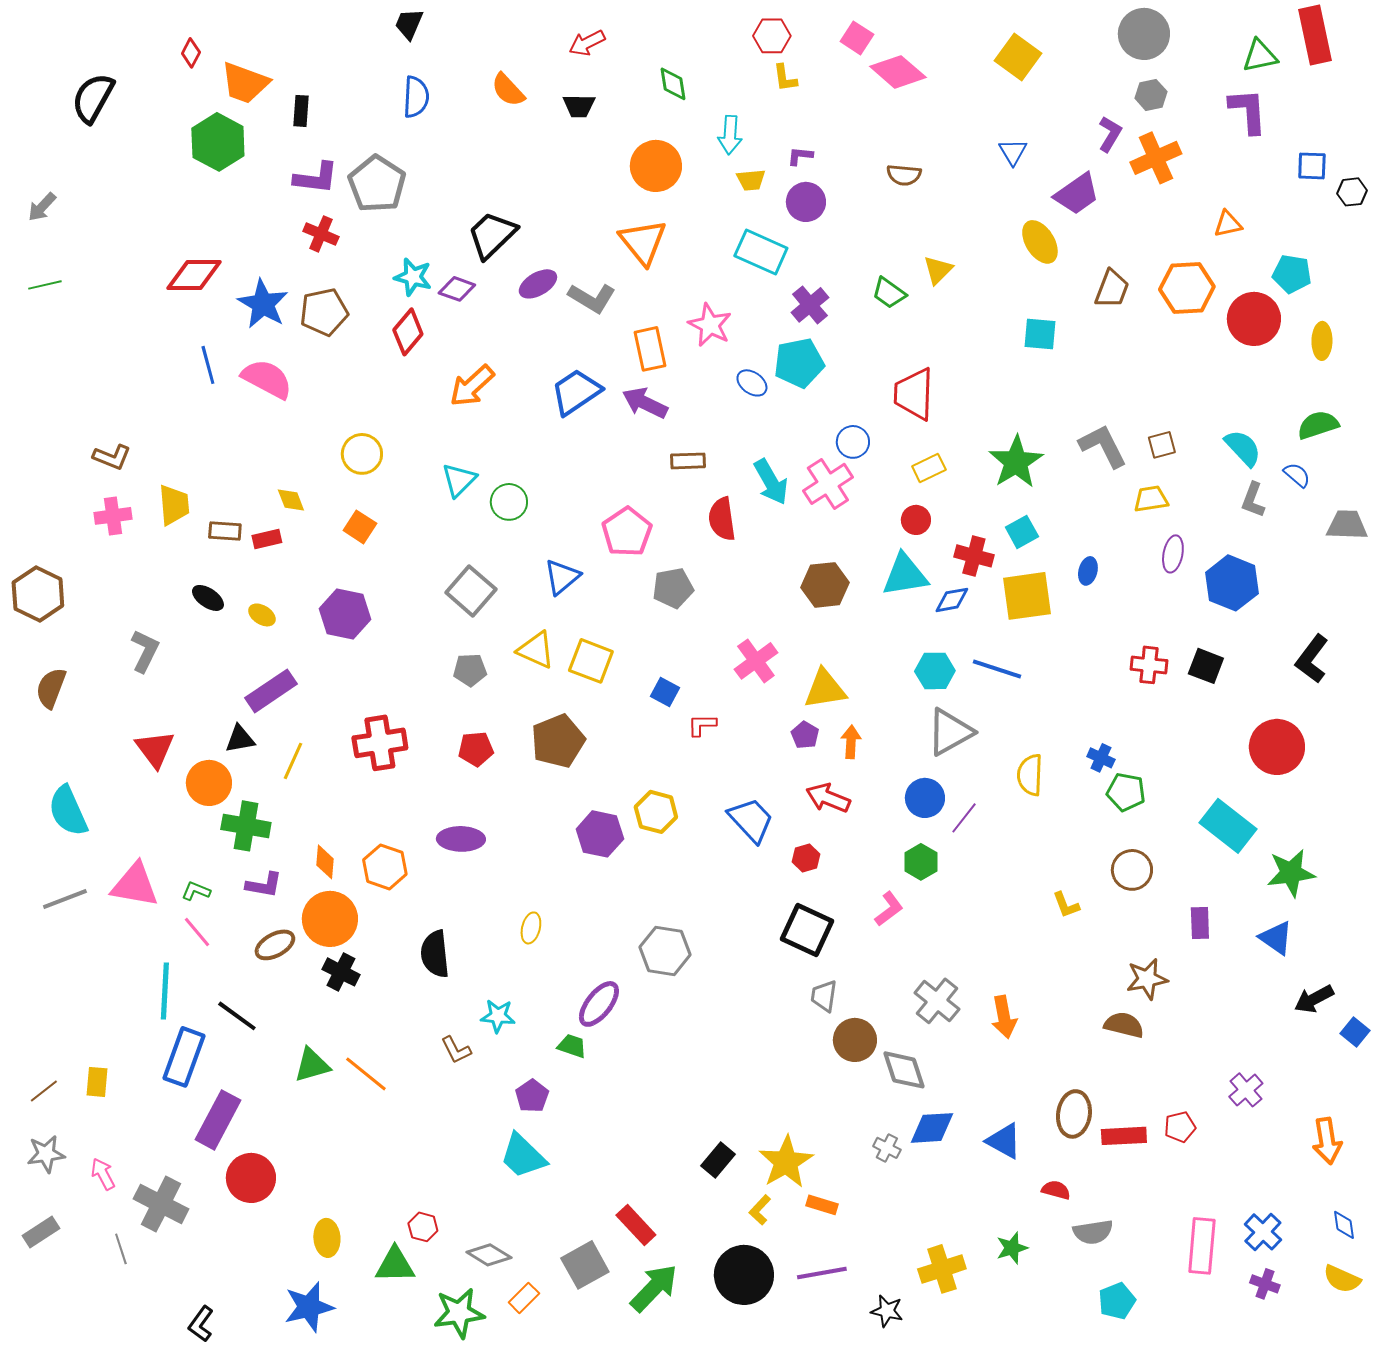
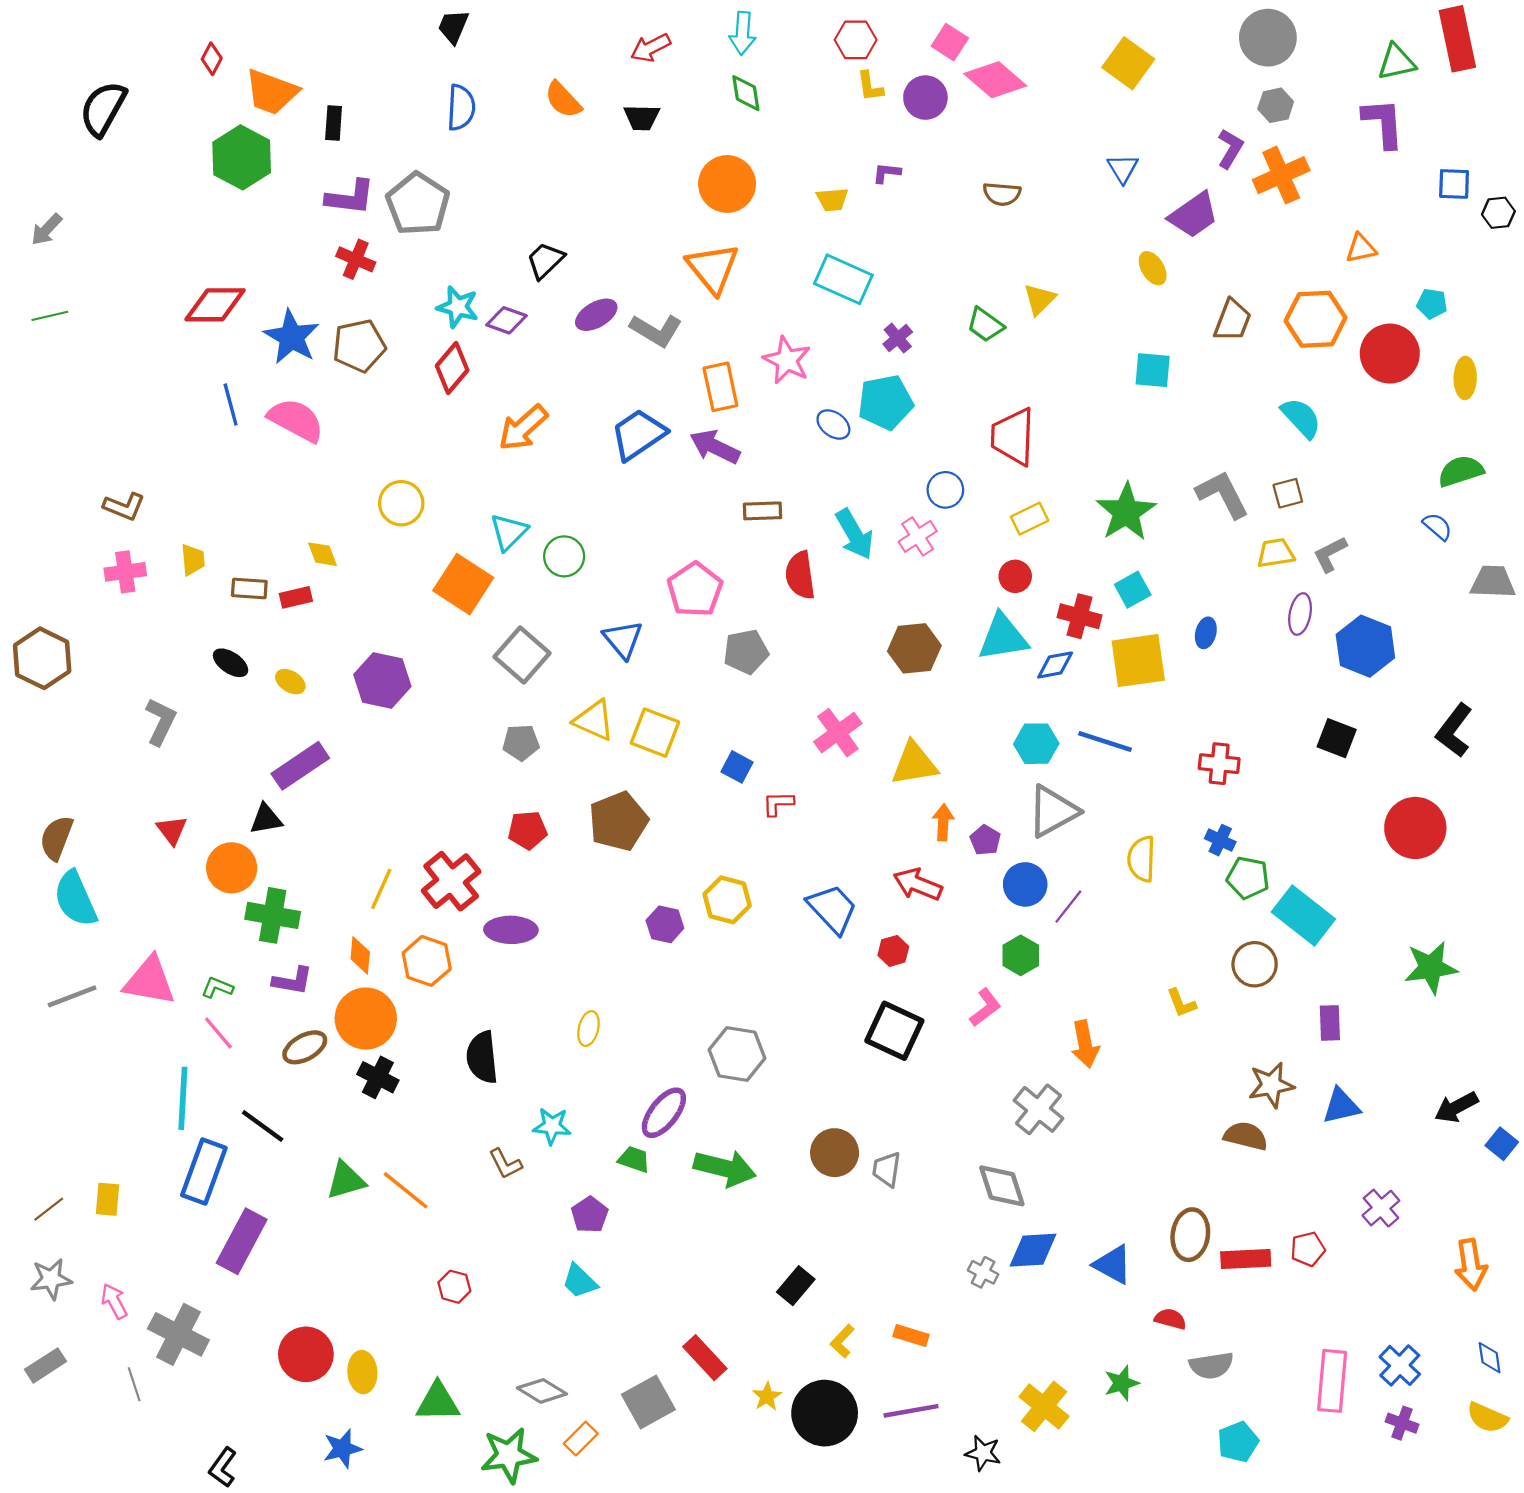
cyan arrow: (730, 135) -> (743, 33), moved
purple circle: (806, 202) -> (925, 98), moved
black trapezoid: (492, 235) -> (545, 260), size x0.7
yellow ellipse: (1040, 242) -> (1153, 268), size x0.7
cyan pentagon: (1292, 274) -> (1432, 304), size x0.7
purple cross: (810, 305) -> (898, 338), size x0.7
cyan semicircle: (1243, 448) -> (1301, 418), moved
pink cross: (828, 484) -> (918, 536), size x0.7
gray L-shape: (1253, 500) -> (1330, 554), moved, turned 42
yellow trapezoid: (174, 505) -> (193, 560), size x0.7
orange square: (360, 527) -> (463, 584), moved, size x1.6
blue triangle: (562, 577) -> (623, 639), turned -30
red cross: (1149, 665) -> (1219, 764), moved
brown semicircle: (51, 688) -> (57, 838), moved
purple pentagon: (805, 735) -> (985, 840), moved
red cross: (380, 743) -> (451, 881), moved, turned -30
red triangle: (155, 749) -> (172, 830), size x0.7
yellow line: (293, 761) -> (381, 889), moved
cyan rectangle: (1228, 826) -> (1303, 915), moved
purple hexagon: (600, 834) -> (665, 924), size x0.7
blue triangle: (1276, 938) -> (1341, 1106), moved, turned -48
gray trapezoid: (824, 996) -> (887, 1169), moved
orange arrow: (1004, 1017) -> (1085, 1044), moved
brown circle: (855, 1040) -> (835, 1153), moved
cyan trapezoid: (523, 1156) -> (580, 1281), size x0.7
yellow star: (786, 1162) -> (767, 1396), moved, size x0.5
red circle: (251, 1178) -> (306, 1354), moved
red hexagon: (423, 1227) -> (454, 1287), moved
yellow cross: (942, 1269) -> (1044, 1406), turned -33
green arrow: (654, 1288) -> (725, 1168), moved, turned 60
blue star: (309, 1307) -> (342, 1449), size x0.7

